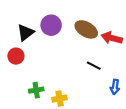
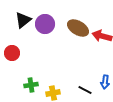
black triangle: (26, 33) -> (23, 20), moved
black line: (94, 66) -> (85, 90), moved

